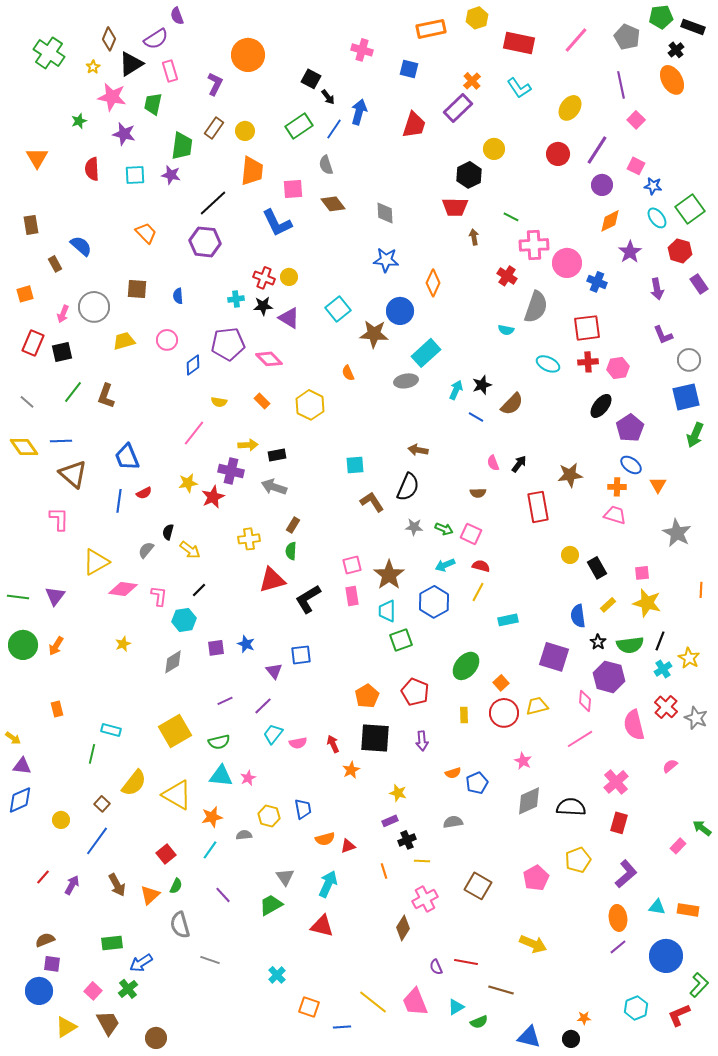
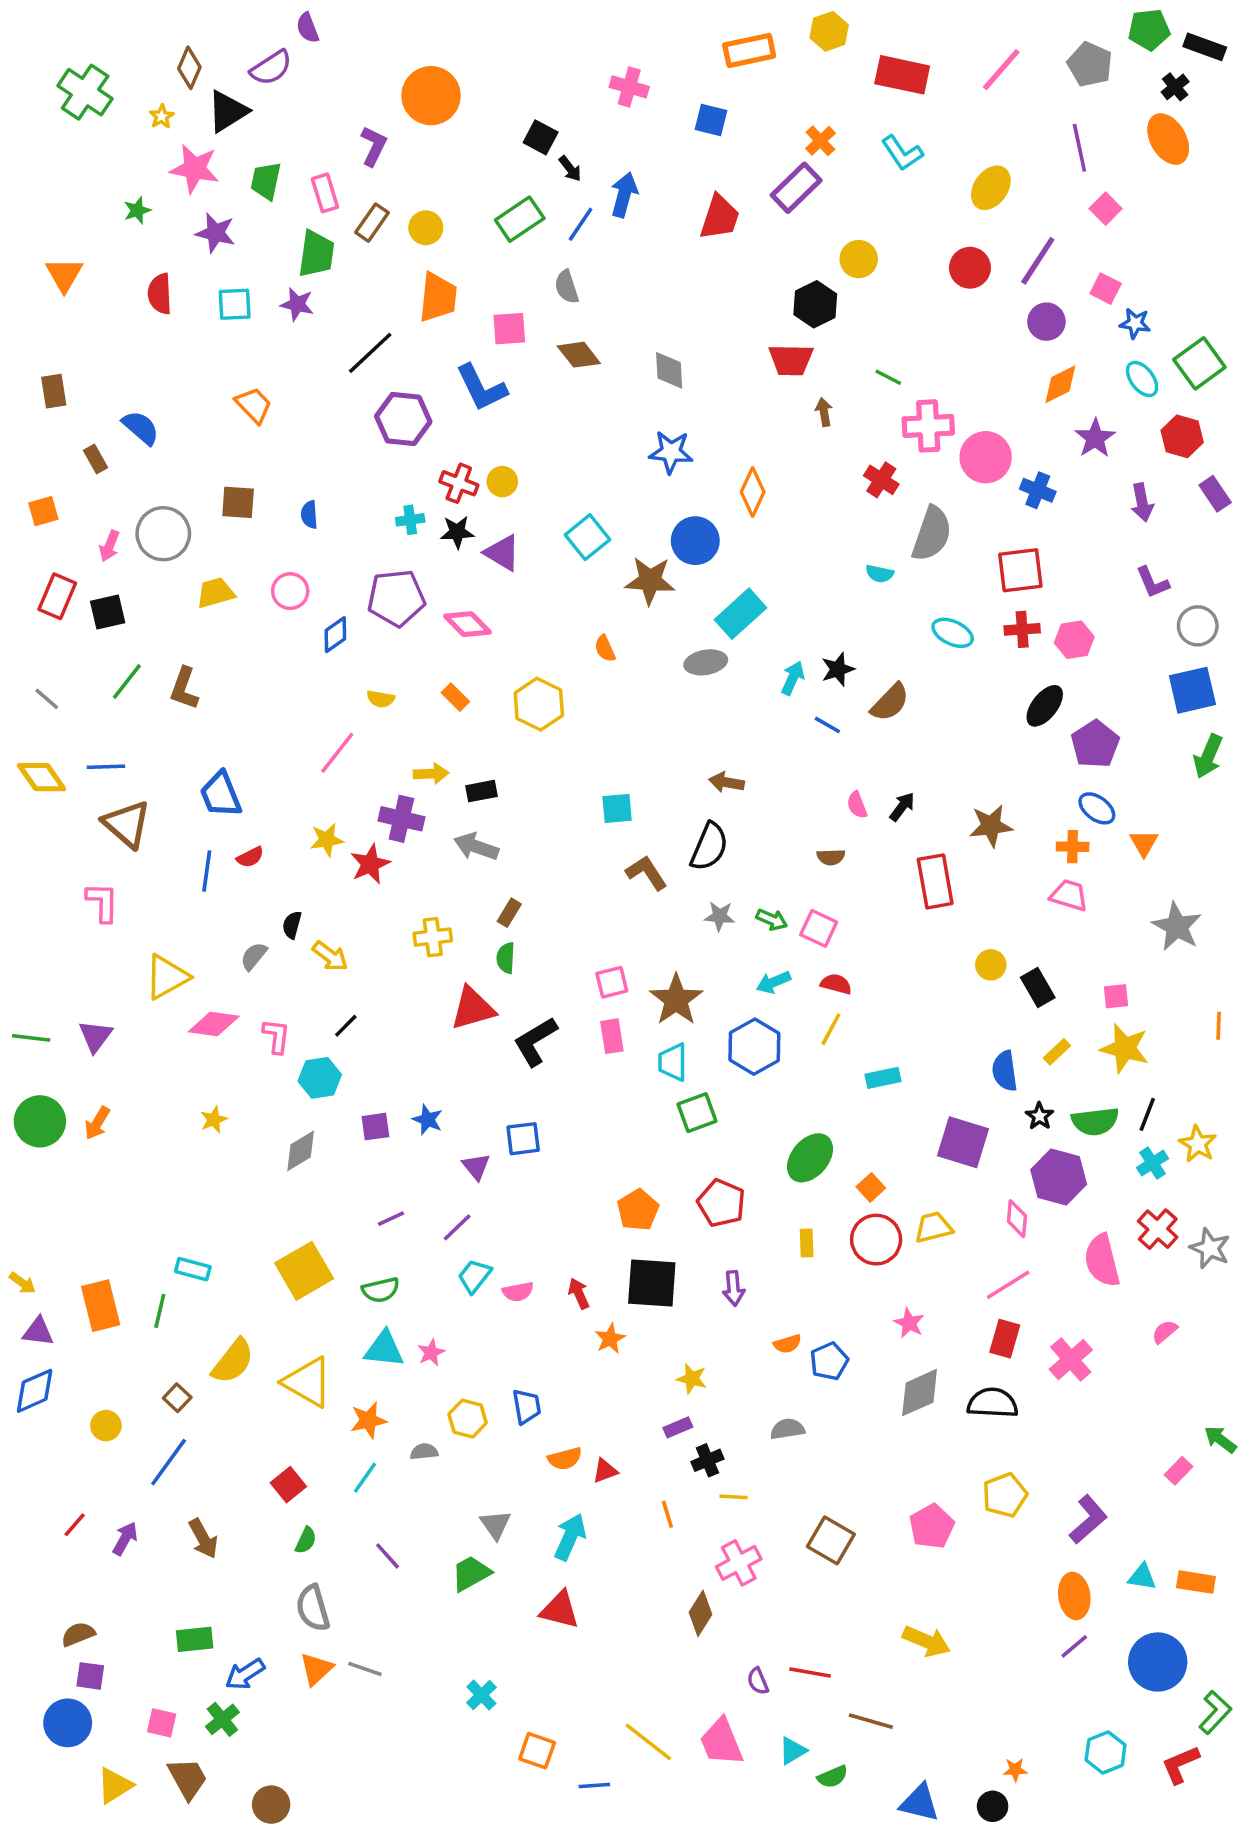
pink rectangle: (170, 71) -> (325, 193), moved
purple hexagon: (205, 242) -> (403, 419), moved
orange rectangle: (57, 709) -> (101, 1306), moved, size x1.8
red rectangle: (619, 823) -> (1005, 1339), moved
orange triangle: (150, 895) -> (316, 1669), moved
pink square: (93, 991) -> (162, 1723), turned -30

